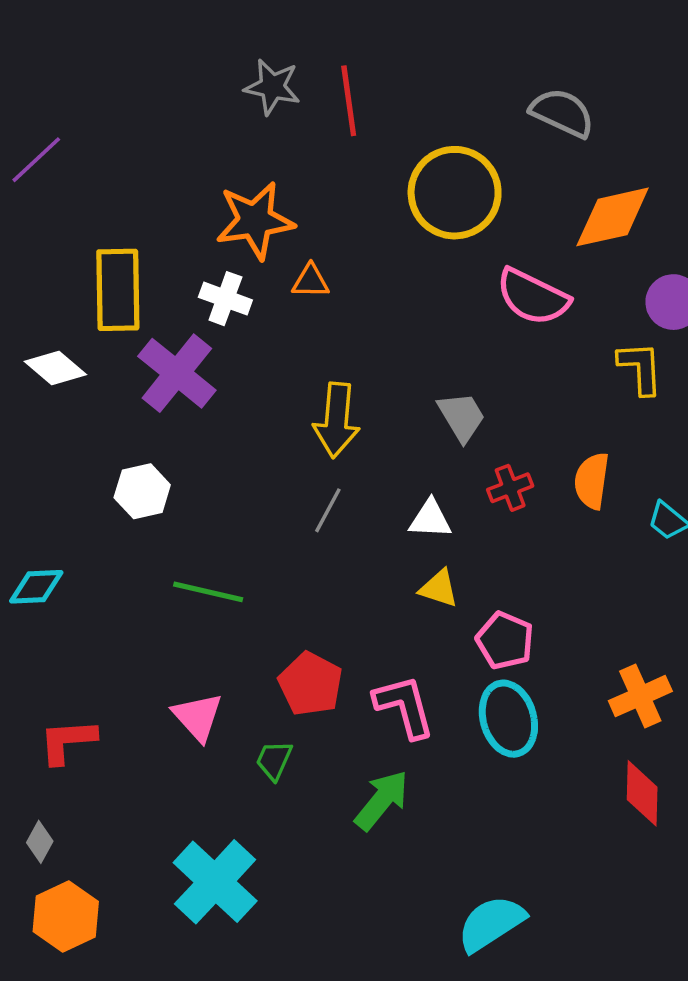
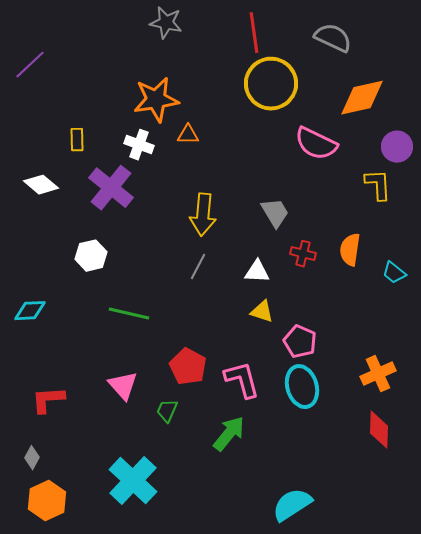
red line: (349, 101) -> (254, 33), moved
yellow rectangle: (118, 290) -> (77, 140), size x0.5
red cross: (510, 488) -> (303, 254), turned 35

